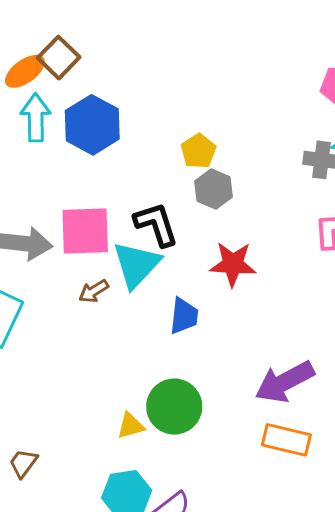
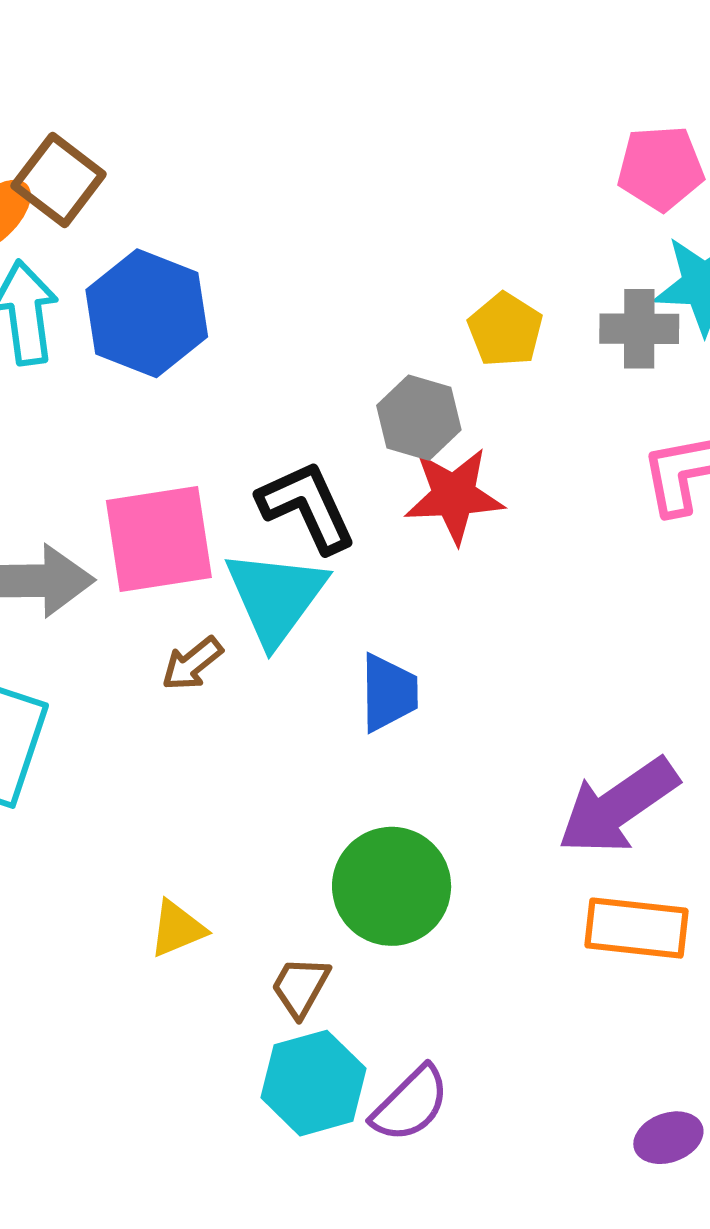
yellow pentagon: (198, 151) -> (505, 330), moved
red star: (233, 264) -> (454, 496), moved
yellow triangle: (131, 426) -> (177, 929), moved
brown trapezoid: (23, 463) -> (300, 987), moved

